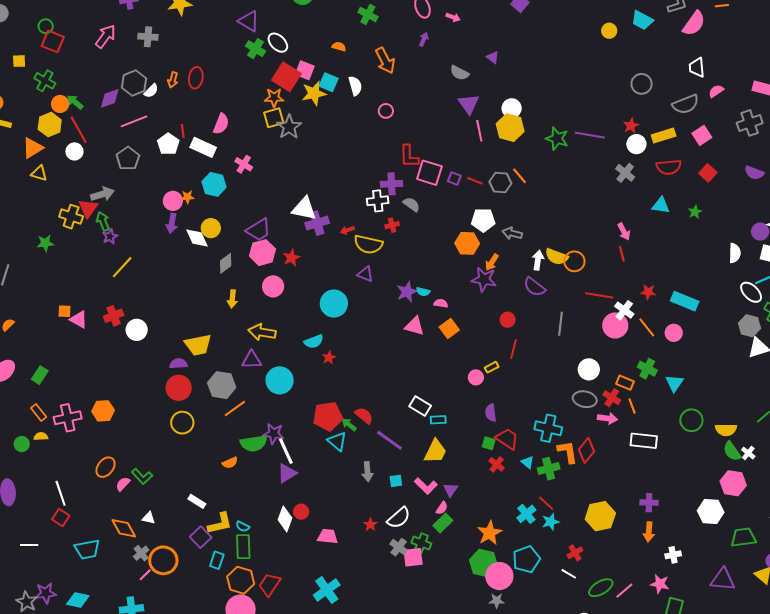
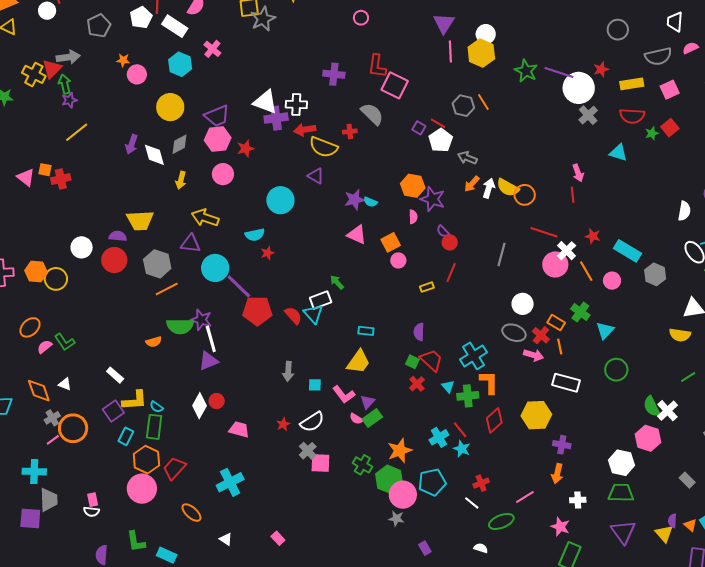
white circle: (636, 144) -> (579, 88), moved, size x1.6
purple square: (454, 178) -> (419, 128), moved
red line: (475, 181) -> (438, 123), moved
purple cross: (392, 184) -> (334, 74), moved
orange star: (187, 197) -> (123, 60), moved
white cross: (378, 201) -> (296, 104), moved
gray semicircle: (411, 204) -> (372, 114), size x1.4
green star: (695, 212) -> (652, 133), moved
white pentagon: (483, 220) -> (441, 140), turned 30
purple arrow: (172, 223) -> (132, 144), moved
yellow circle: (211, 228) -> (170, 107), size x1.4
red arrow: (347, 230) -> (305, 130), size x1.5
white diamond: (197, 238) -> (154, 155), moved
orange hexagon: (467, 243) -> (413, 186), moved
orange arrow: (492, 262) -> (472, 184), moved
purple semicircle: (534, 287) -> (443, 231), moved, size x0.6
pink semicircle: (441, 303) -> (413, 217), moved, turned 72
orange square: (65, 311) -> (45, 170), moved
gray hexagon: (749, 326) -> (655, 274), moved
white circle: (137, 330) -> (82, 247), moved
pink circle: (476, 377) -> (398, 260), moved
white rectangle: (420, 406) -> (321, 300), moved, turned -60
yellow circle: (182, 423) -> (56, 279), moved
green arrow: (349, 425) -> (337, 282), moved
cyan cross: (548, 428) -> (474, 356), turned 36
yellow semicircle: (726, 430) -> (680, 335), moved
purple line: (389, 440) -> (239, 286), moved
cyan triangle: (337, 441) -> (313, 314), moved
red diamond: (587, 450) -> (494, 420), moved
white cross: (748, 453) -> (667, 411), size x1.5
pink semicircle: (442, 508) -> (356, 419), turned 80
yellow hexagon: (600, 516) -> (536, 415), moved
cyan star: (551, 522) -> (462, 449), turned 30
green rectangle: (443, 523) -> (372, 418), moved
green trapezoid: (743, 537) -> (621, 493), moved
green cross: (421, 543) -> (362, 465), moved
purple triangle: (723, 579) -> (623, 532), turned 40
pink line: (624, 591) -> (525, 497), moved

